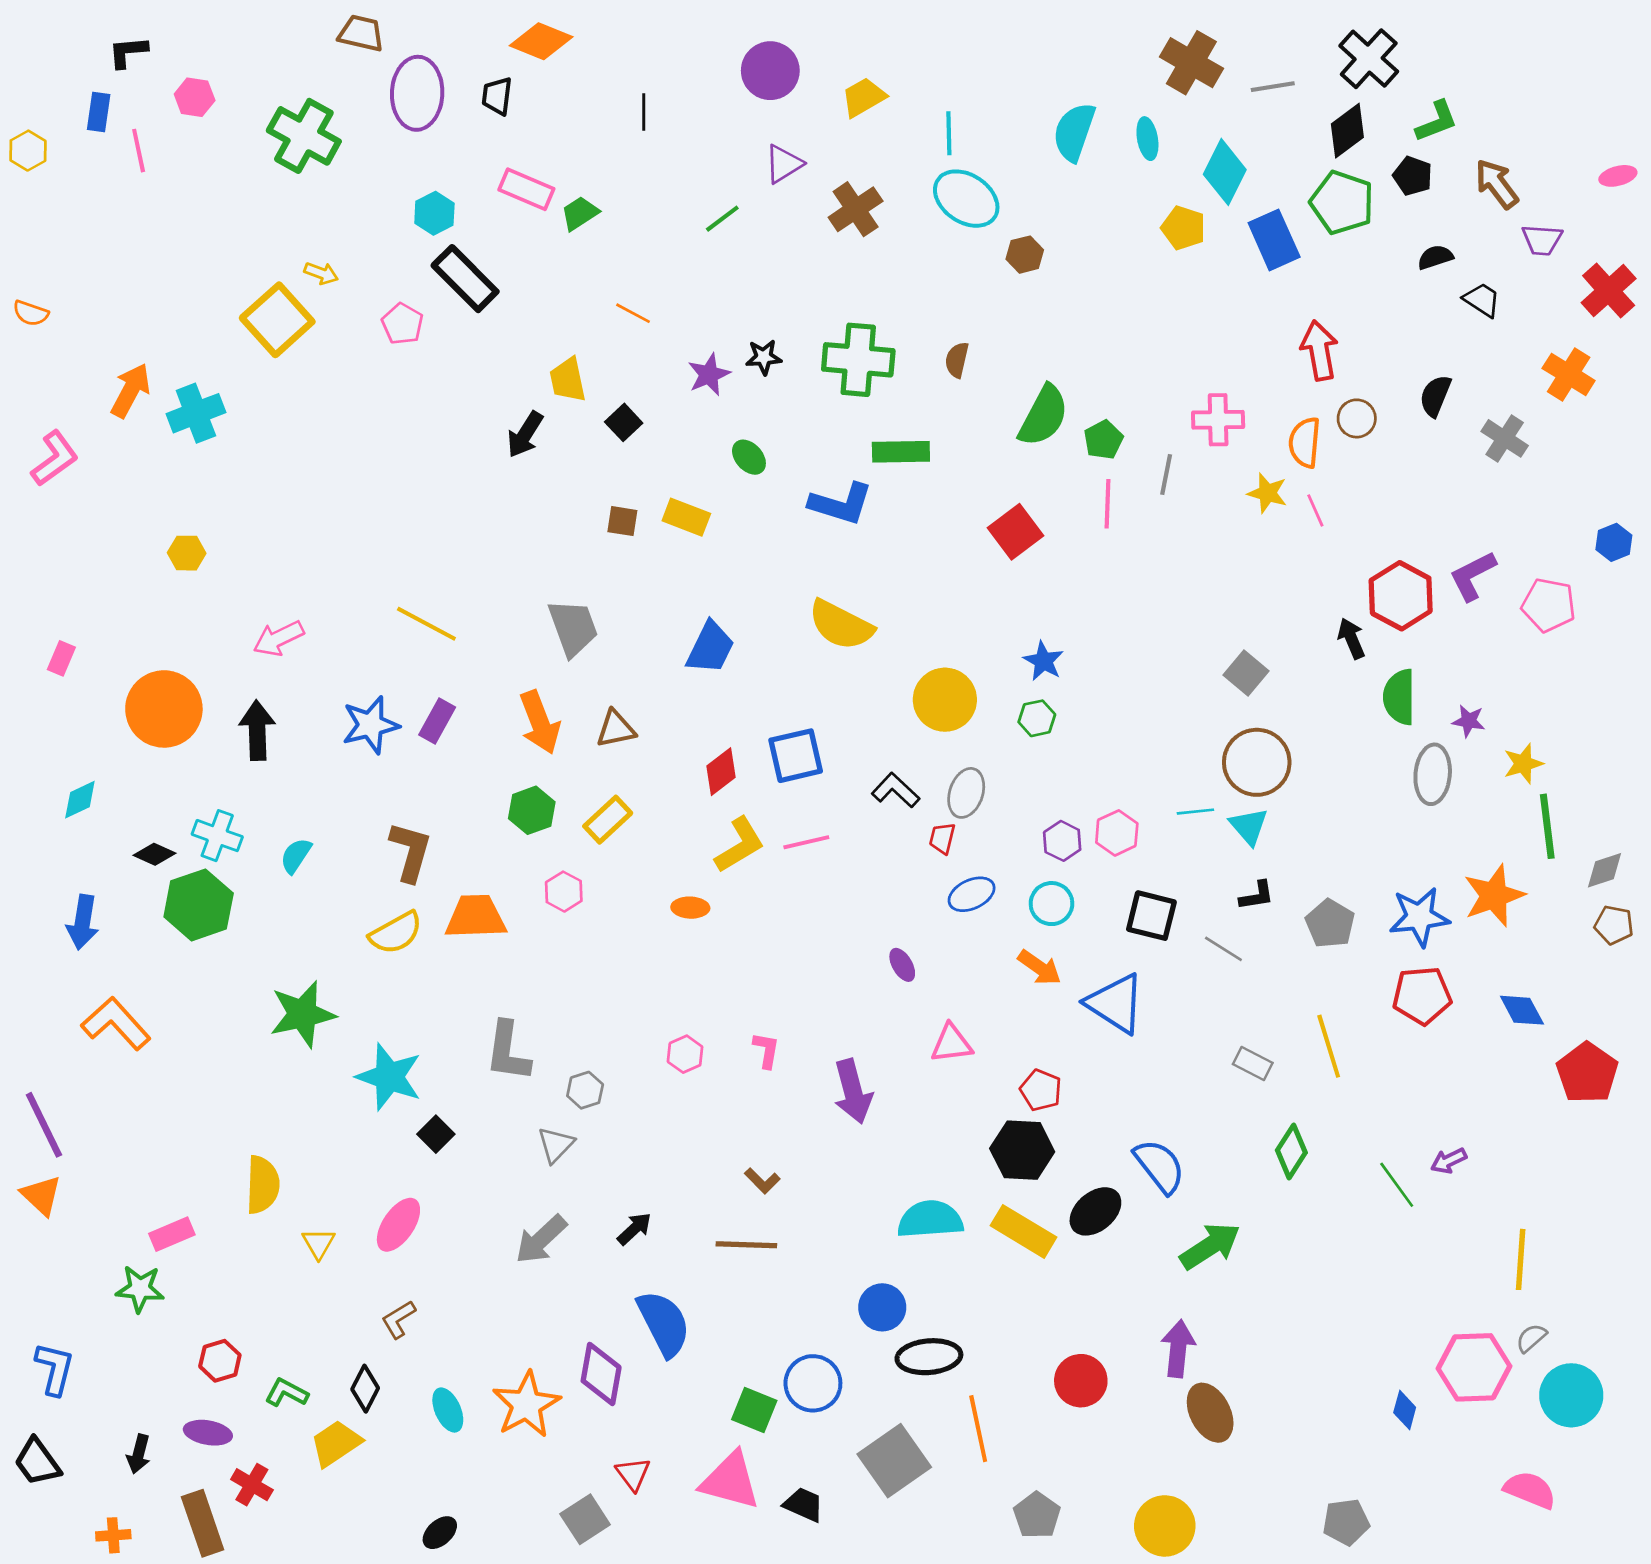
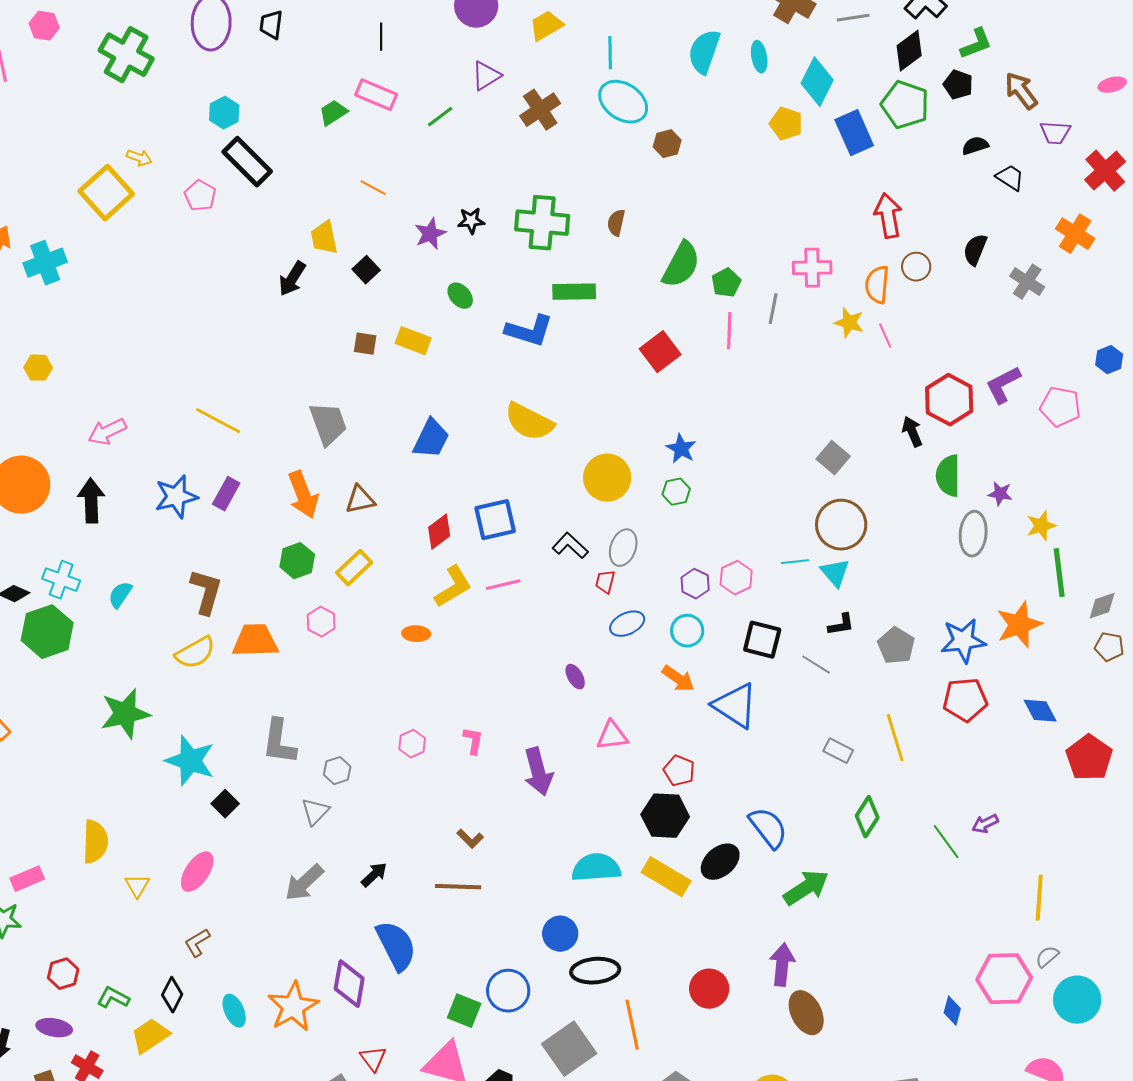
pink rectangle: (526, 189) -> (376, 95), moved

